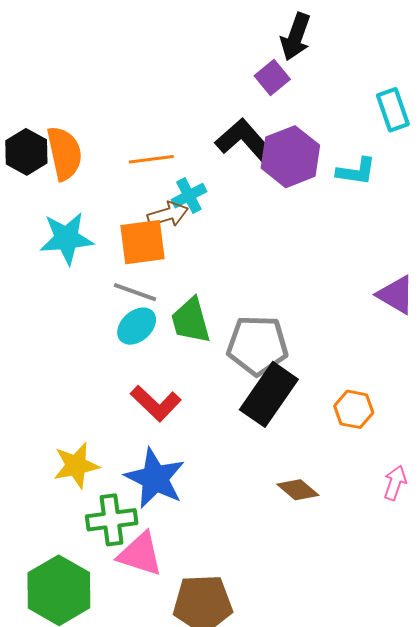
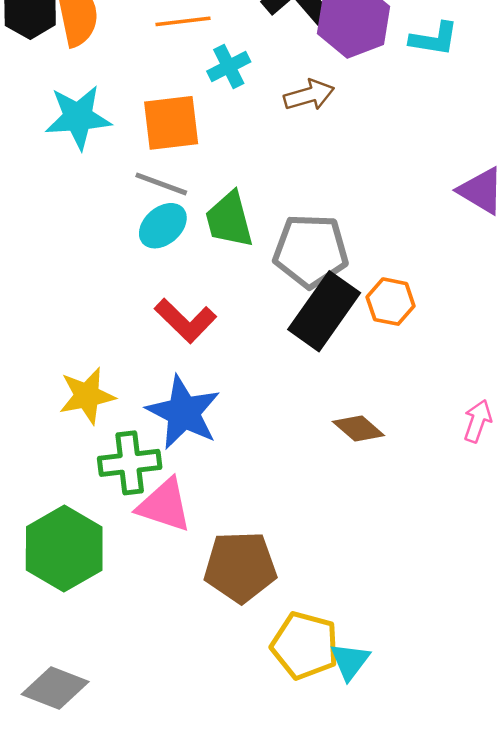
brown arrow: (168, 214) -> (309, 95), moved
orange hexagon: (354, 409) -> (391, 302), moved

